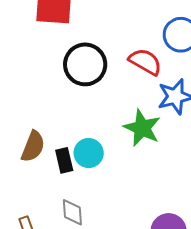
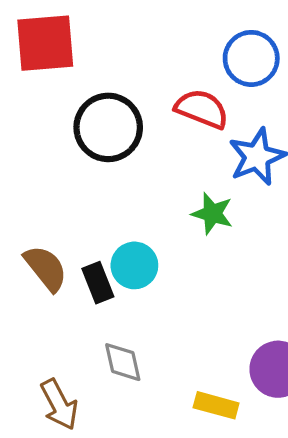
green star: (142, 128) -> (212, 214), size x0.7
brown semicircle: (33, 146) -> (46, 268), turned -52

